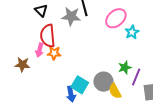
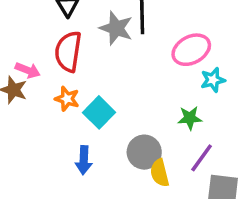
pink arrow: (40, 50) -> (28, 70), moved, turned -96
orange star: (54, 53) -> (67, 99), moved
green star: (125, 67) -> (190, 118), moved
cyan square: (80, 85) -> (99, 112), moved

